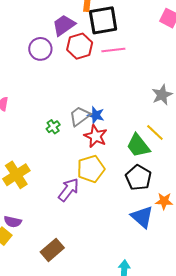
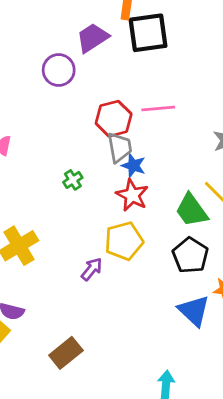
red hexagon: (80, 46) -> (114, 119), moved
pink line: (113, 50) -> (158, 109), moved
gray trapezoid: (80, 116) -> (120, 147), moved, turned 115
purple arrow: (69, 190) -> (92, 269), size x0.7

